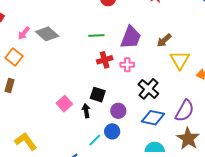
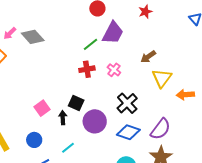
green line: (96, 35) -> (91, 44), moved, turned -42
purple trapezoid: (131, 37) -> (113, 33), moved
pink cross: (127, 65) -> (114, 70), moved, turned 32
purple circle: (118, 111) -> (95, 121), size x1.5
blue circle: (112, 131) -> (34, 140), moved

